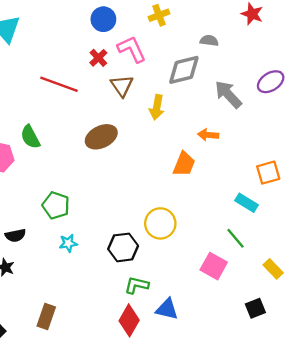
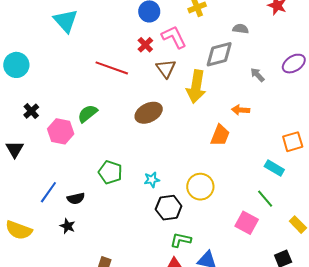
gray arrow: (228, 94) -> (257, 75), size x0.6
yellow arrow: (157, 107) -> (196, 87), size x1.5
green semicircle: (30, 137) -> (88, 114), turned 80
cyan star: (68, 243) -> (152, 180), moved

